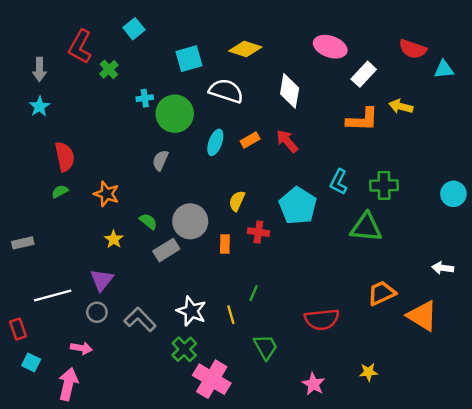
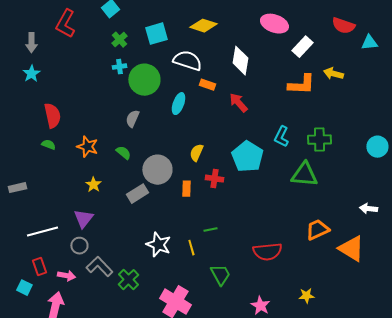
green cross: (109, 69) -> (119, 40), moved
orange rectangle: (250, 140) -> (207, 85), moved, turned 49
green semicircle: (60, 191) -> (48, 145), turned 48
green semicircle: (148, 221) -> (123, 153), moved
green line: (254, 293) -> (210, 230), turned 56
gray L-shape: (140, 319) -> (99, 267), moved
red rectangle: (18, 329) -> (39, 267), moved
green cross: (184, 349) -> (128, 280), moved

